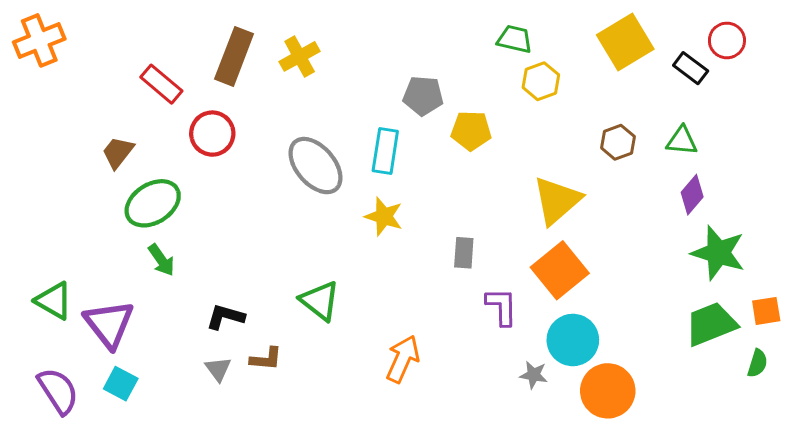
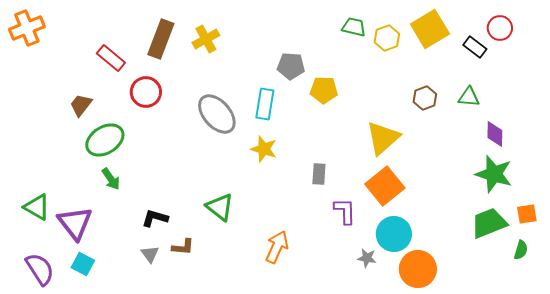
yellow hexagon: (541, 81) -> (387, 38), moved
purple diamond: (692, 195) -> (495, 134), moved, turned -40

